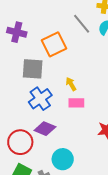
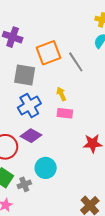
gray line: (82, 24) -> (76, 62), moved

